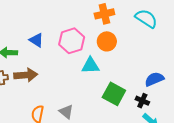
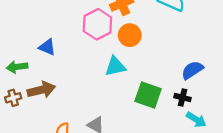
pink hexagon: (72, 41) -> (97, 24), moved

